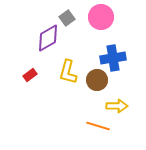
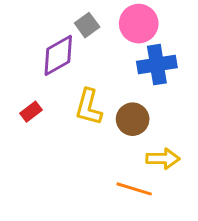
blue cross: (113, 58) -> (157, 65), moved

